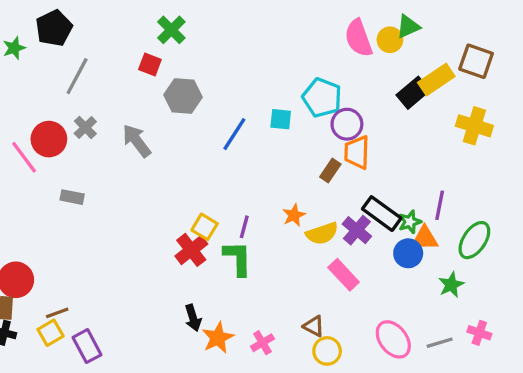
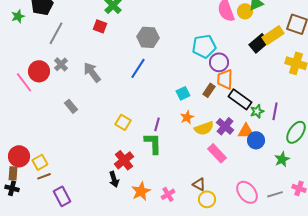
gray hexagon: (183, 96) -> (148, 37), moved
cyan pentagon: (322, 98) -> (204, 46), turned -30
cyan square: (281, 119) -> (183, 93), moved, turned -32
blue line: (234, 134) -> (138, 68), moved
gray rectangle: (72, 197) -> (71, 106), moved, turned 40
black rectangle: (382, 214) -> (240, 99), moved
green star: (410, 222) -> (257, 111), moved
yellow square: (205, 227) -> (123, 122), moved
orange triangle: (425, 238) -> (246, 131), moved
red cross: (191, 250) -> (124, 160), moved
black arrow: (193, 318) -> (114, 179), moved
yellow square: (51, 333) -> (40, 162), moved

